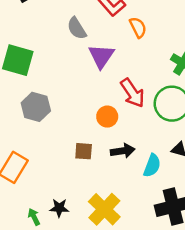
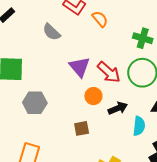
purple triangle: (101, 56) -> (80, 67), moved
black arrow: (123, 151) -> (118, 108), moved

